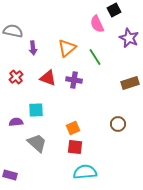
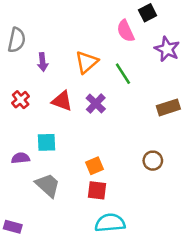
gray semicircle: (13, 31) -> (17, 40), turned 90
purple cross: (74, 80) -> (96, 104), turned 35

